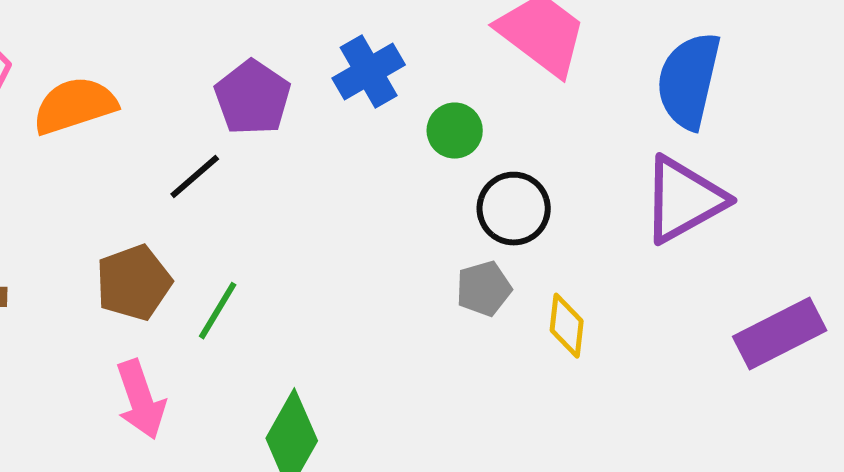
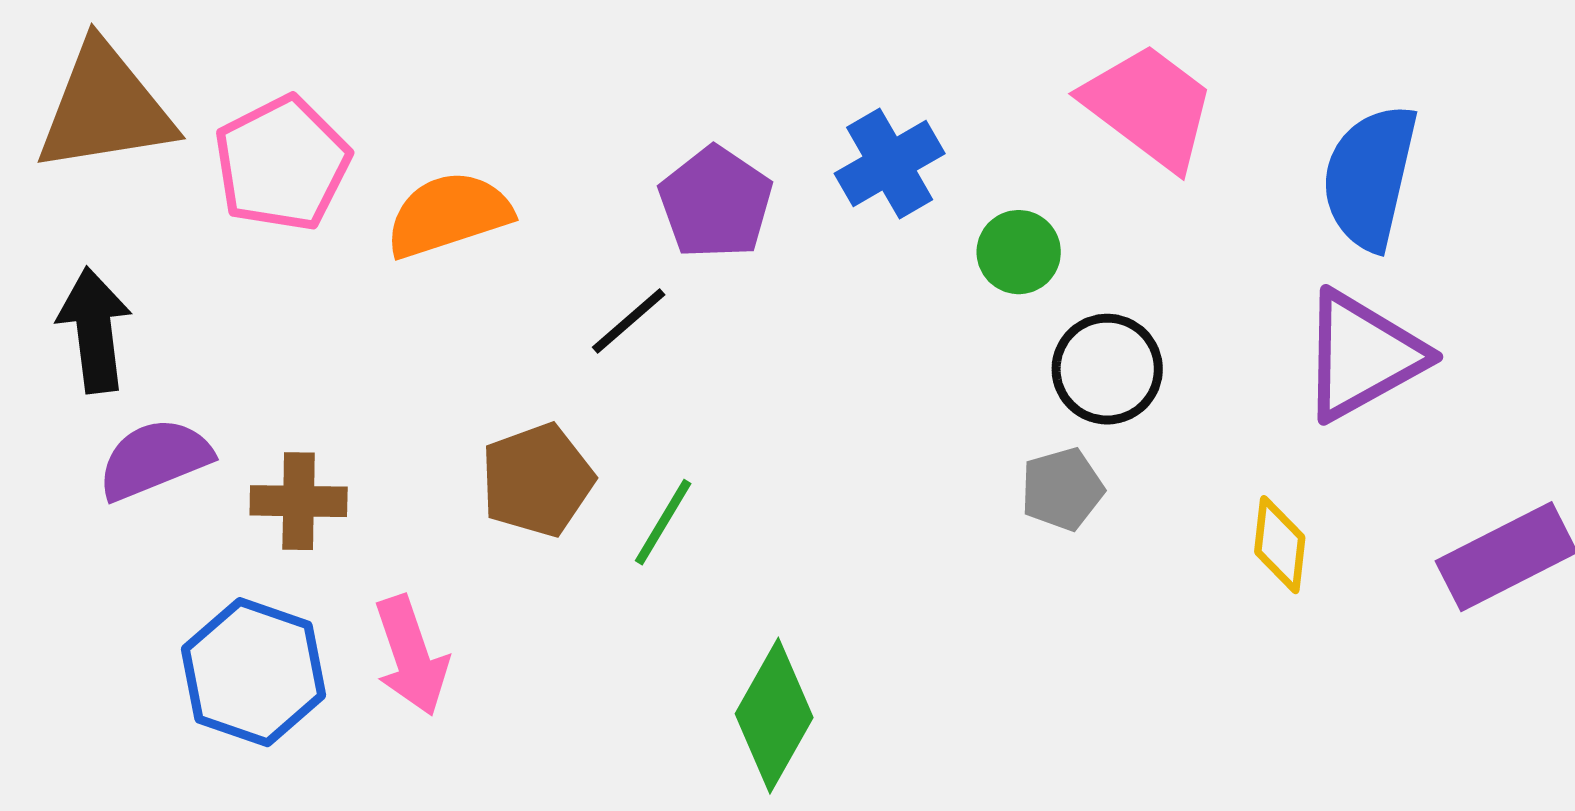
yellow diamond: (567, 326) -> (1280, 545), moved
pink arrow: (141, 400) -> (411, 656), moved

